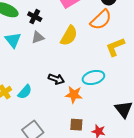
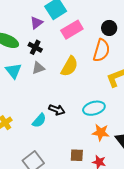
orange semicircle: (101, 20) -> (101, 50), turned -30
cyan semicircle: (25, 92) -> (39, 120), moved
orange star: (74, 95) -> (101, 132), moved

